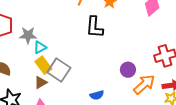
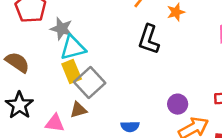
cyan triangle: (40, 47) -> (73, 48), size x1.5
brown triangle: (41, 82) -> (78, 110), moved

